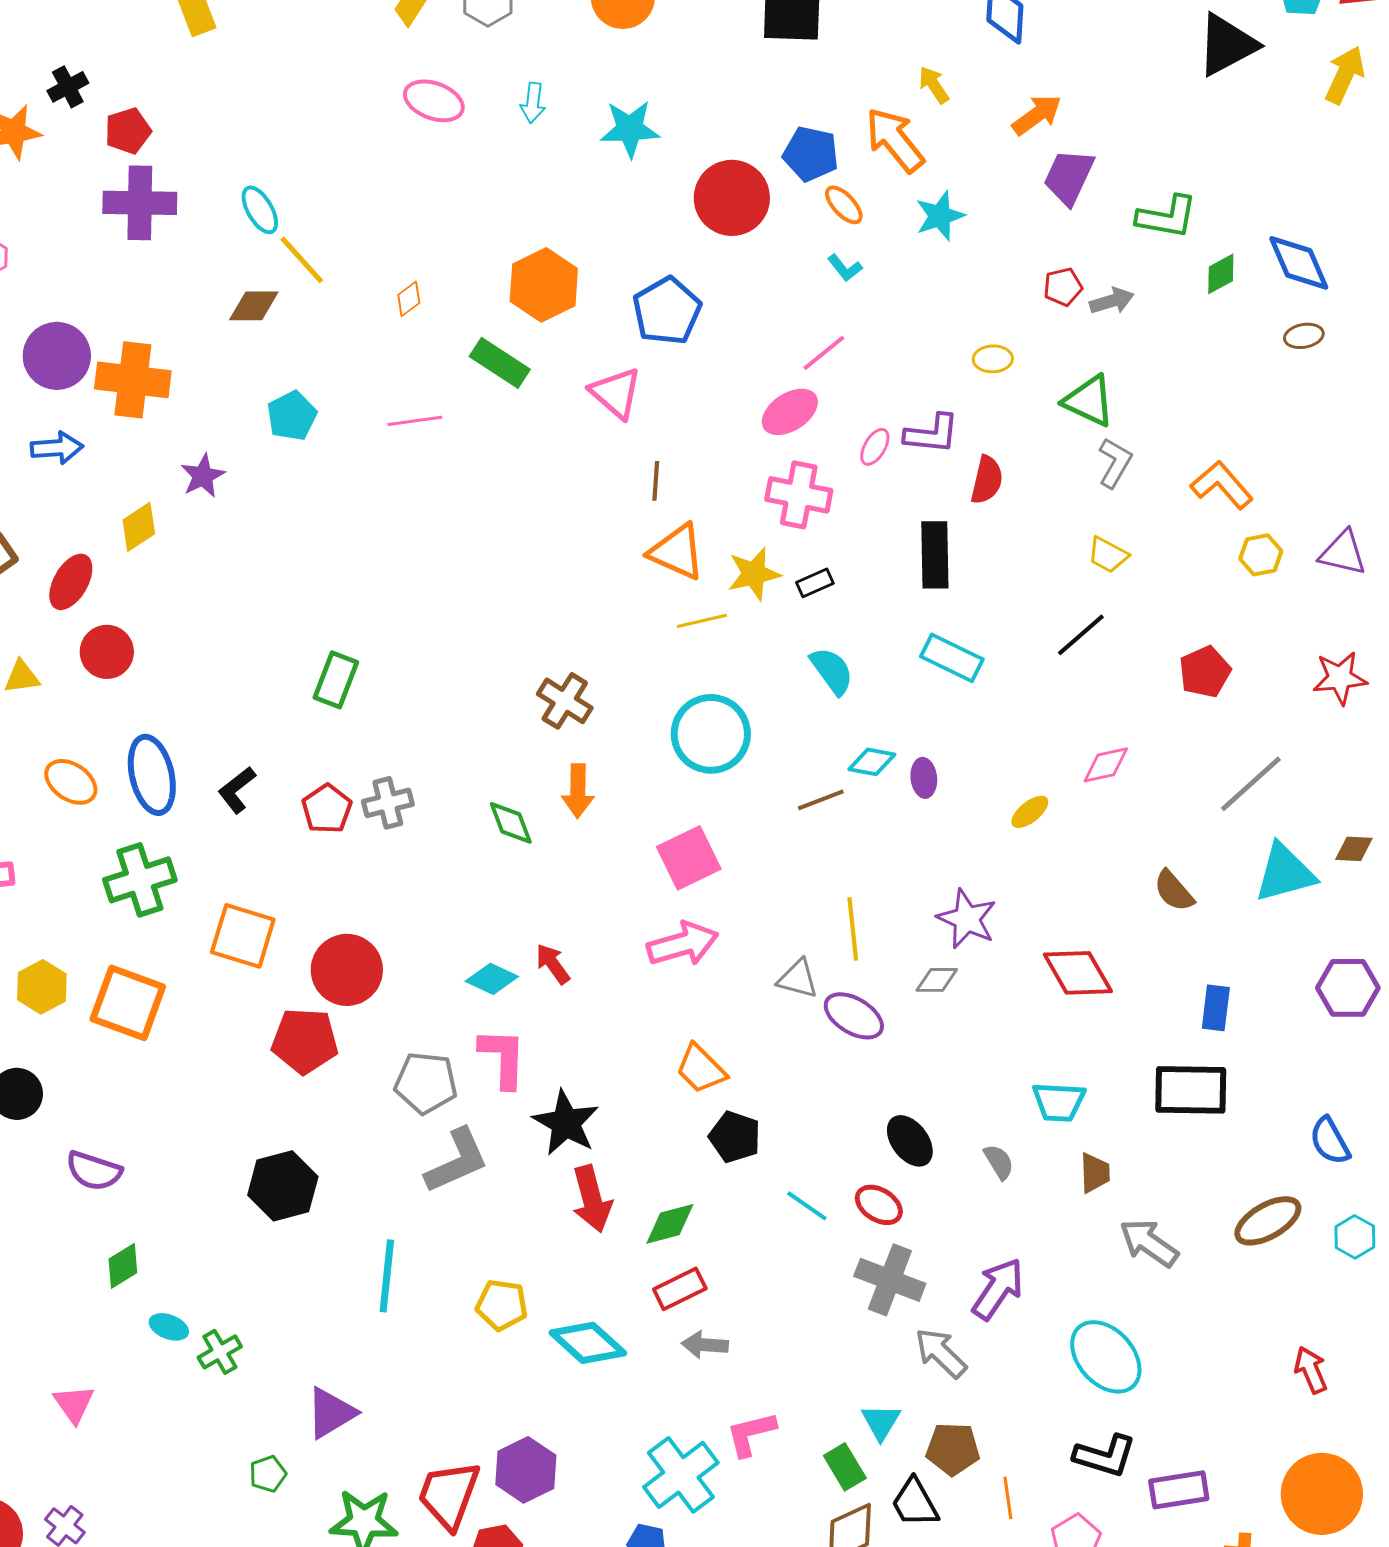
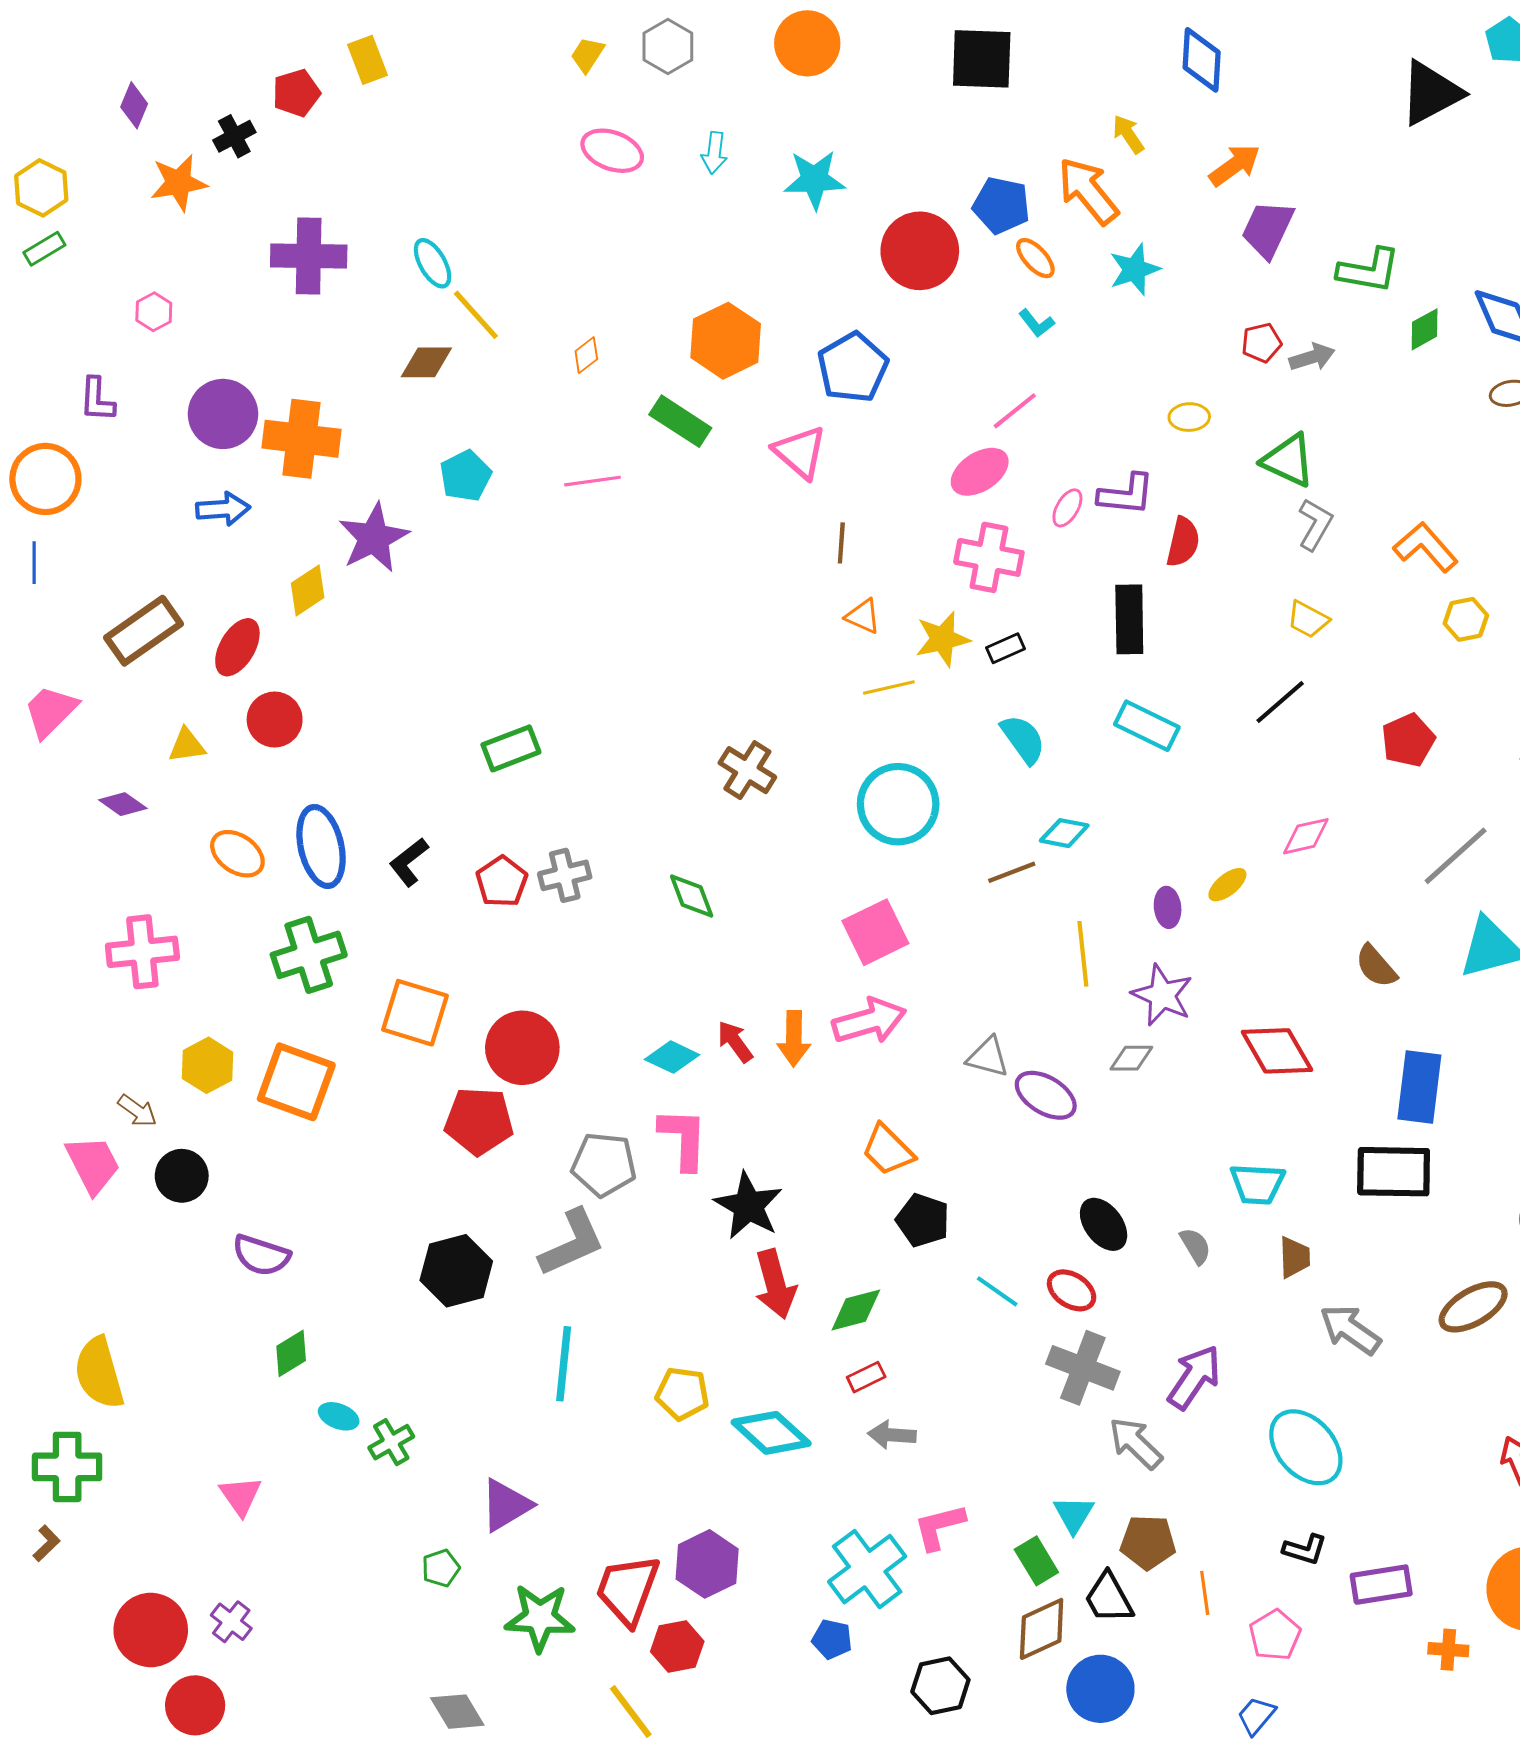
red pentagon: (128, 131) -> (296, 93), moved
purple star: (203, 476) -> (374, 538), size x1.5
orange triangle: (677, 552) -> (863, 616), size x0.6
green rectangle: (336, 680) -> (511, 748), turned 48
purple ellipse: (924, 778) -> (1168, 907), moved
orange arrow: (578, 791) -> (794, 1038), moved
yellow line: (853, 929) -> (1083, 954), moved
blue rectangle: (1216, 1008) -> (1419, 1087), size x1.5
gray L-shape: (457, 1161) -> (572, 1243), moved
red rectangle: (680, 1289) -> (866, 1377), size x0.7
black L-shape: (1105, 1456) -> (1305, 1549), size x0.7

